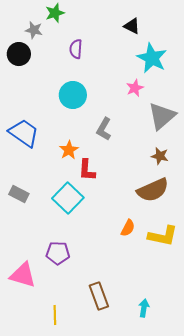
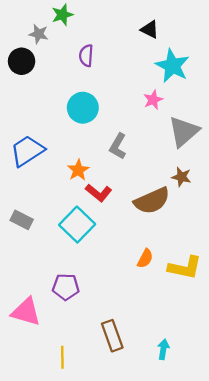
blue trapezoid: (24, 133) -> (27, 151), turned -68
red L-shape: (87, 170) -> (99, 193), turned -55
brown semicircle: (153, 190) -> (152, 201), moved

